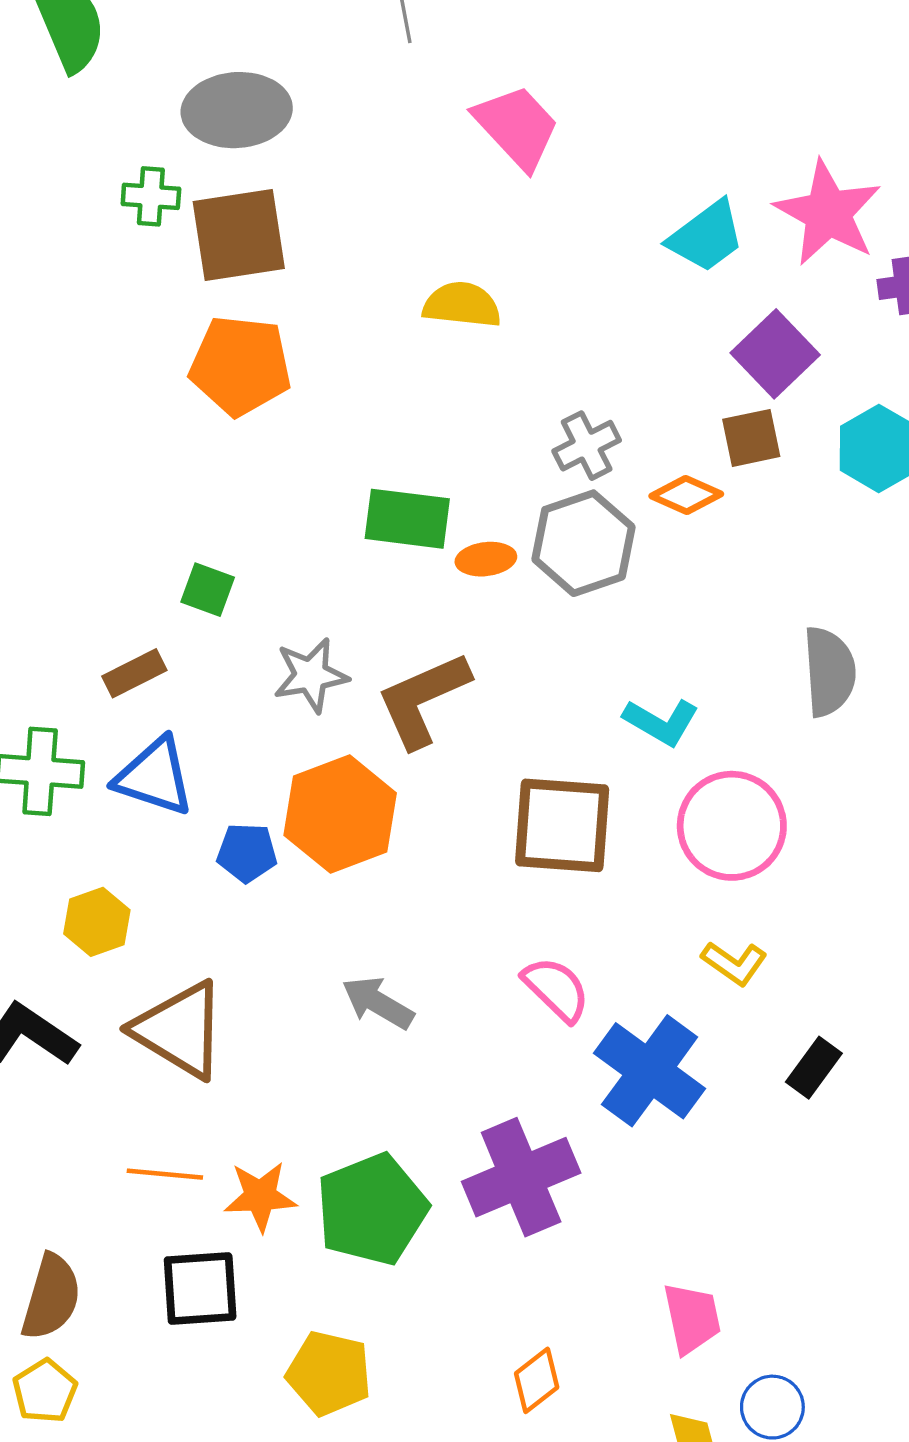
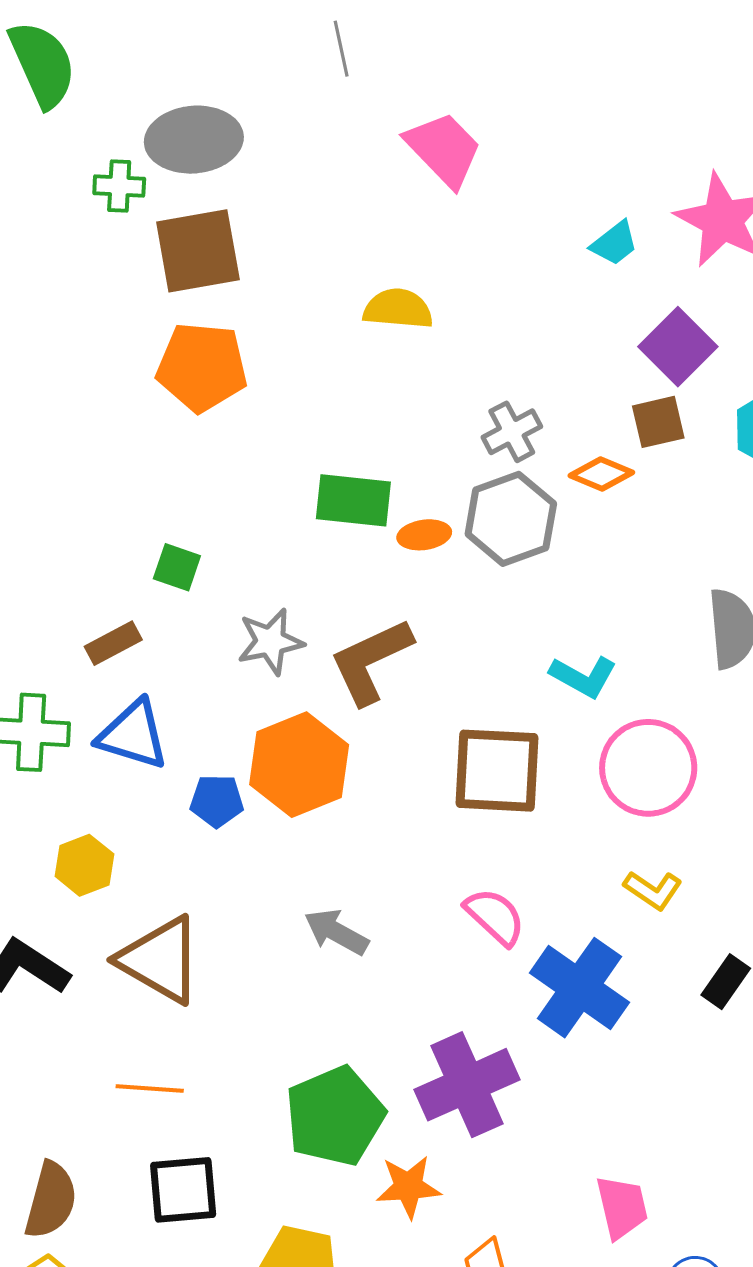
green cross: (151, 196) -> (119, 186), moved
cyan trapezoid: (706, 236) -> (614, 243), size x0.7
orange star: (260, 1196) -> (408, 1187), moved

